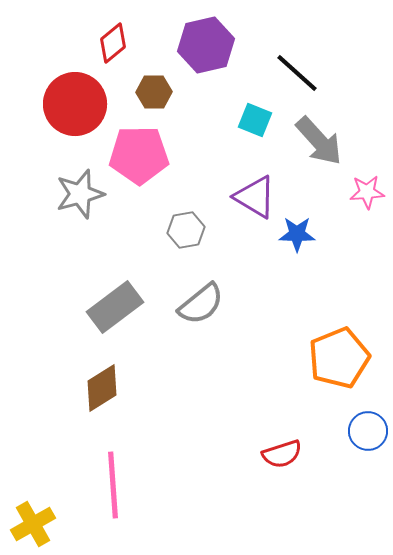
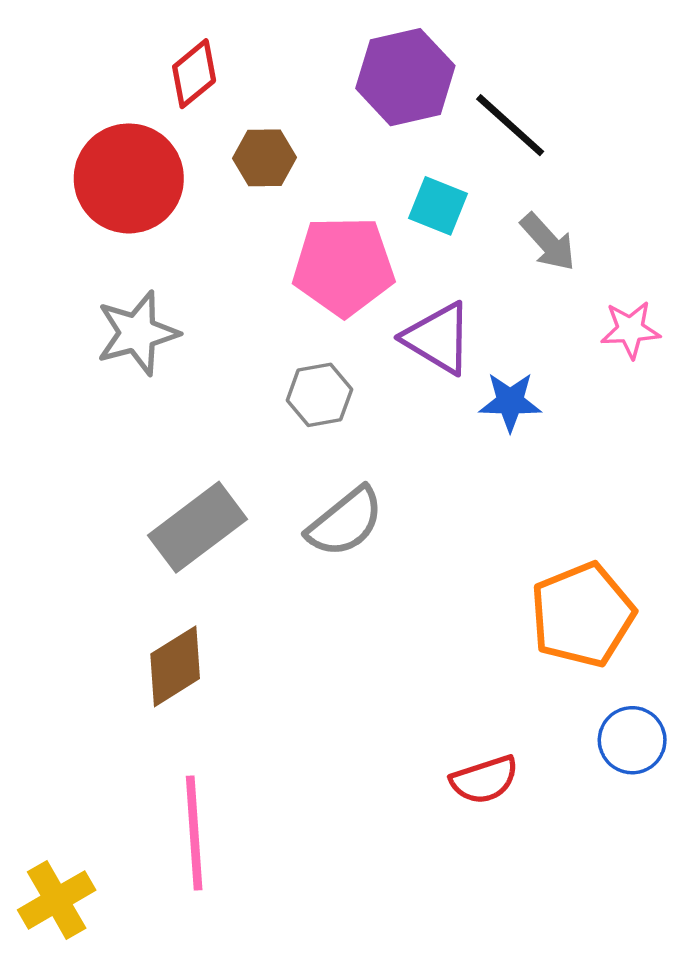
purple hexagon: (206, 45) -> (405, 77), moved
gray arrow: (319, 141) -> (548, 242), size x0.7
pink pentagon: (139, 155) -> (344, 266), moved

